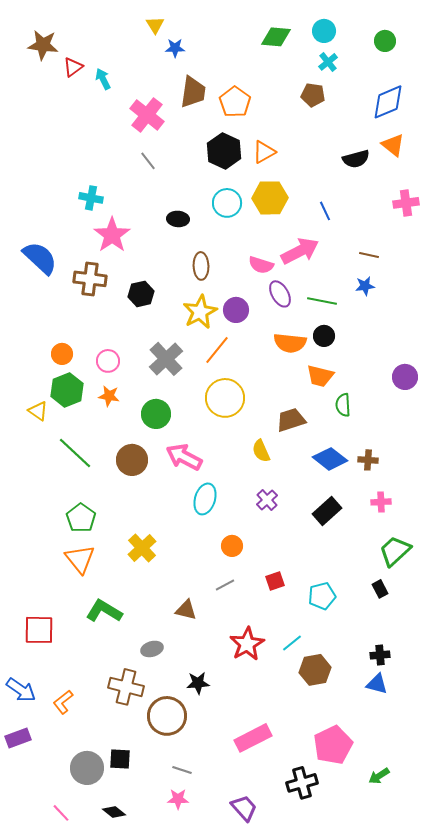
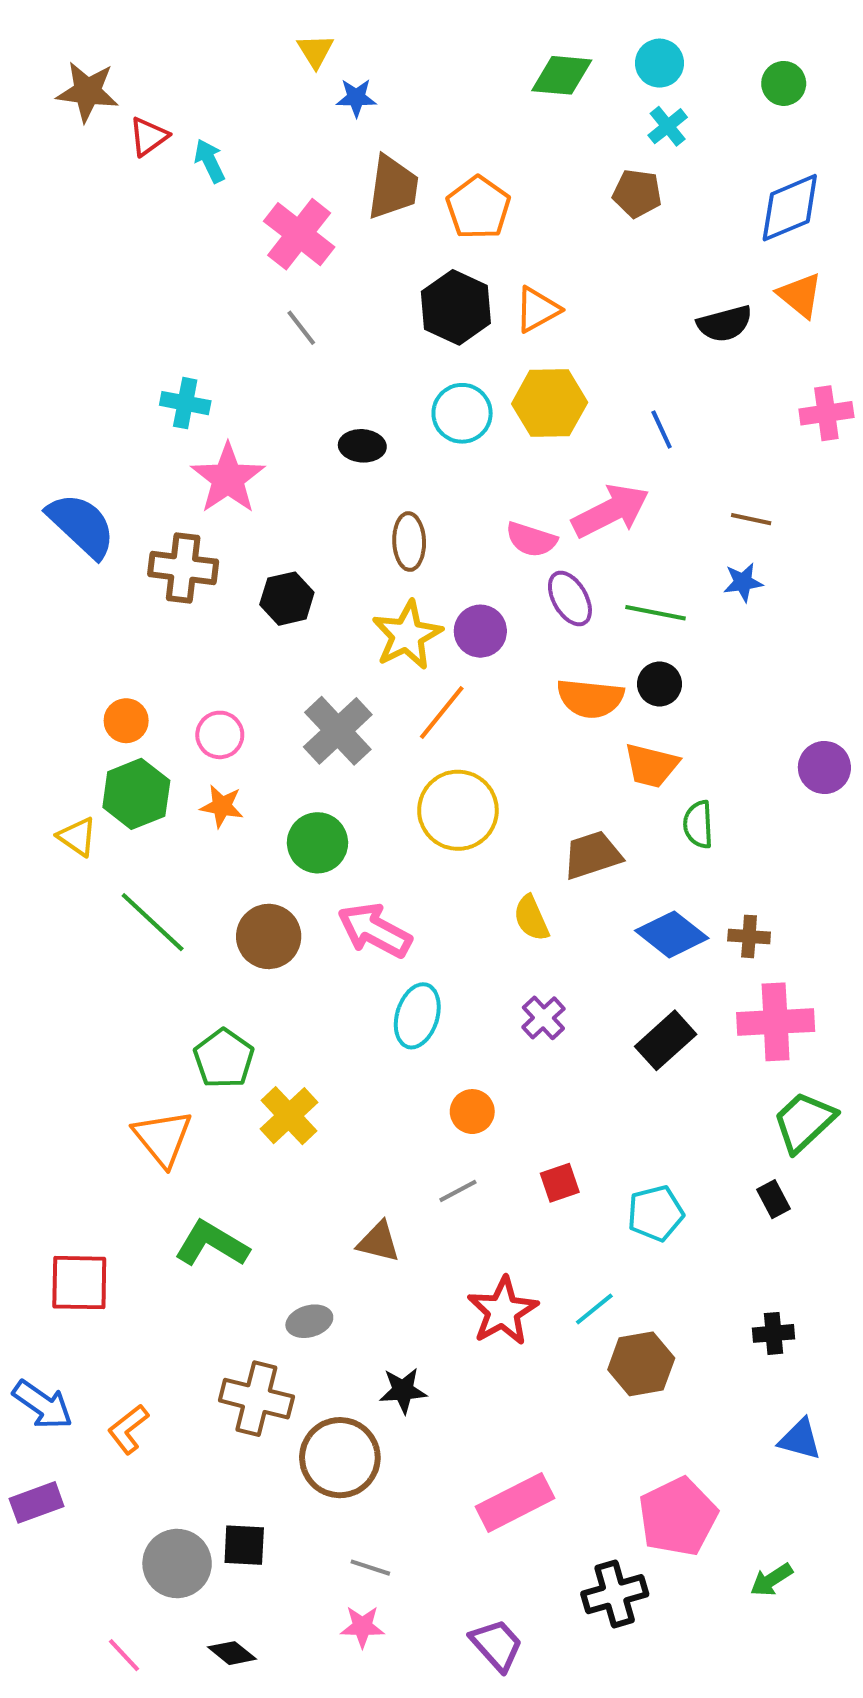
pink cross: (381, 502) -> (776, 1022), size x1.8
green pentagon: (81, 518) -> (224, 1059), moved
blue triangle: (377, 684) -> (800, 1439), moved

